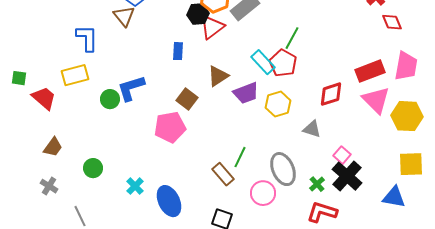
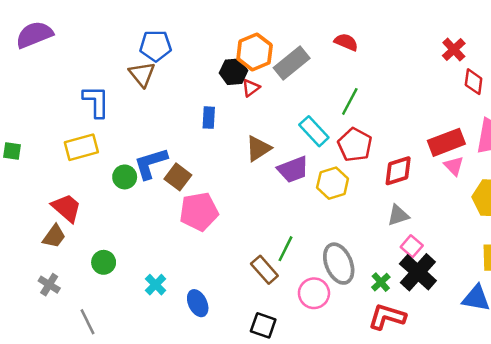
red diamond: (392, 22) -> (474, 82), turned 30
red triangle: (212, 27) -> (251, 88), size x0.6
red pentagon: (283, 63) -> (355, 145), moved
red trapezoid: (44, 98) -> (66, 208), moved
brown square: (187, 99) -> (178, 177), moved
pink triangle: (376, 100) -> (454, 166), moved, size x0.6
gray triangle: (312, 129) -> (398, 215), moved, turned -36
blue ellipse: (169, 201) -> (198, 303), size x0.7

